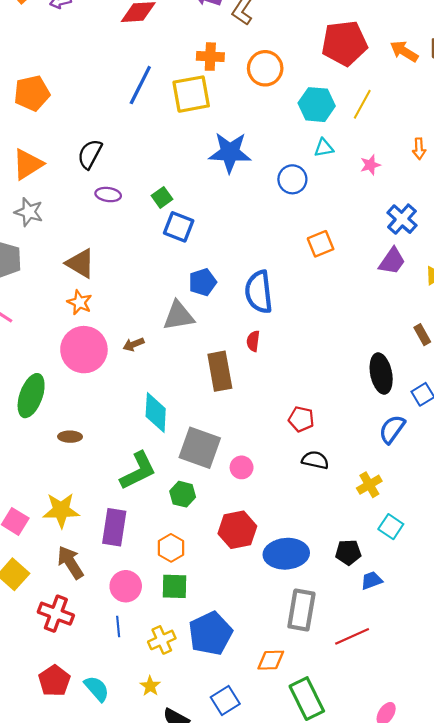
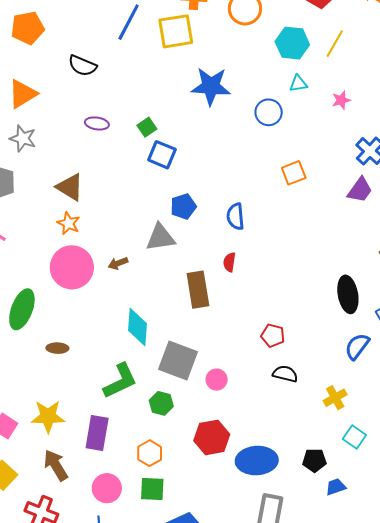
black semicircle: (90, 154) -> (82, 66), moved, turned -96
blue semicircle: (259, 292) -> (235, 217), size x0.7

